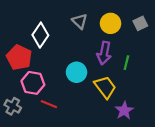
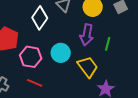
white diamond: (40, 35) -> (40, 18), moved
pink hexagon: (33, 83) -> (31, 57), moved

